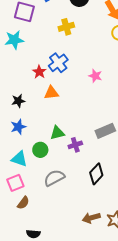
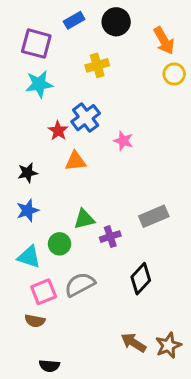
cyan star: (14, 40) -> (39, 84), moved
pink star: (95, 76) -> (123, 141), moved
pink square: (15, 183) -> (44, 292), moved
brown semicircle: (23, 203) -> (35, 321), turned 64
brown arrow: (91, 218) -> (134, 343), turned 48

